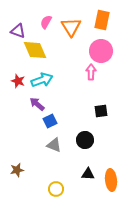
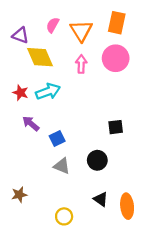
pink arrow: (91, 72) -> (81, 64), moved
purple arrow: (37, 104) -> (31, 124), moved
black triangle: (88, 174) -> (101, 199), turned 32

